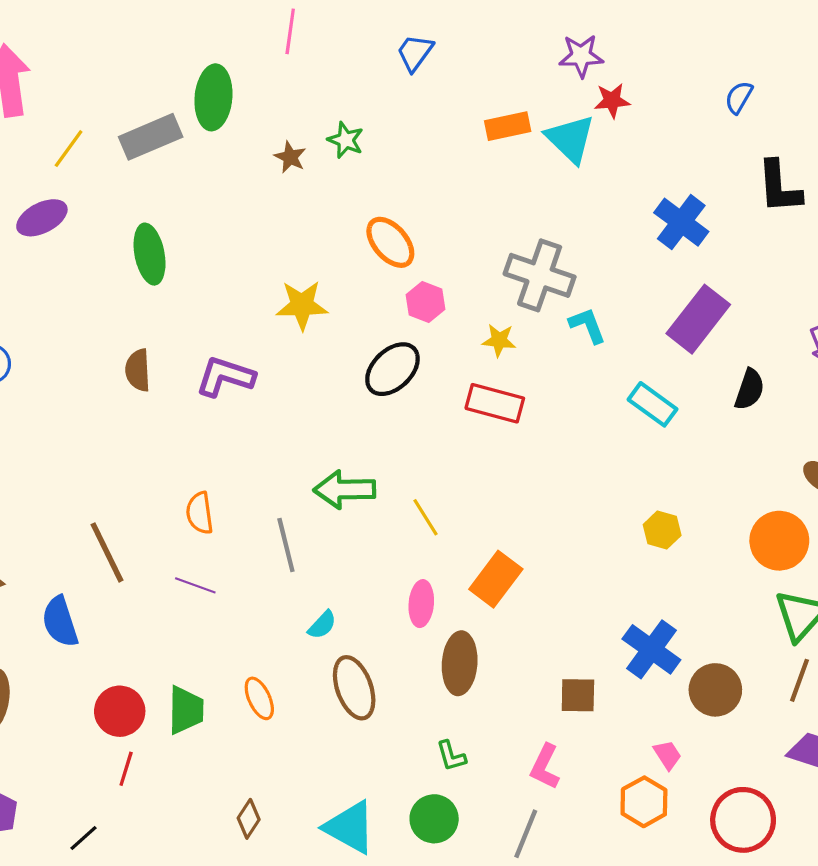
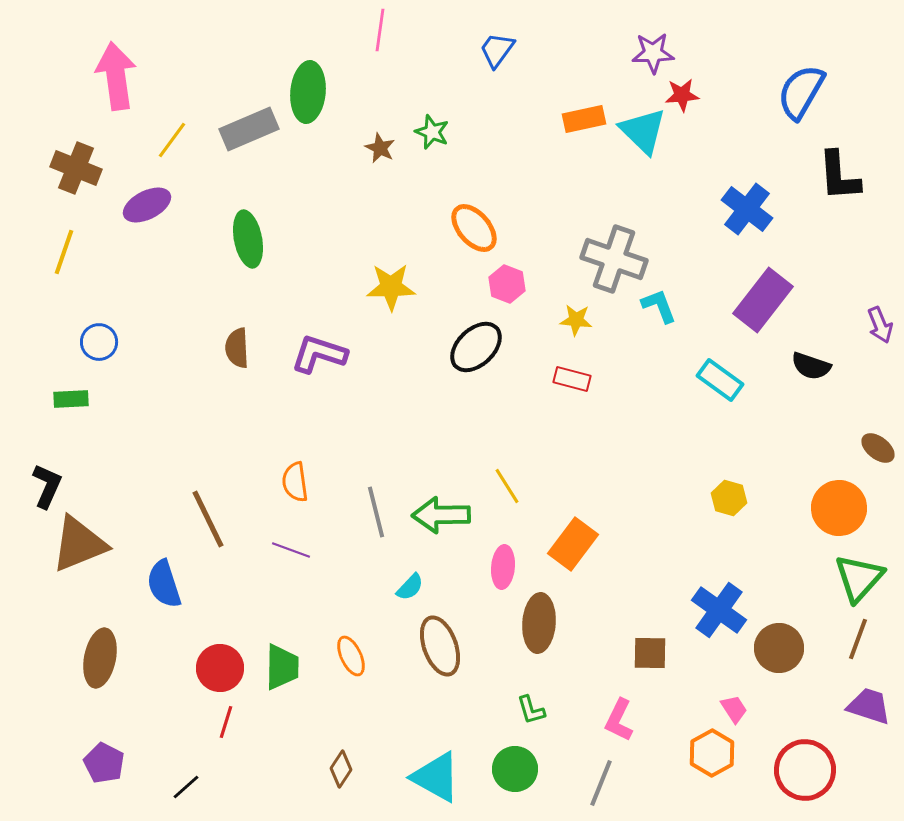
blue semicircle: (739, 97) -> (801, 92), size x1.8
black semicircle: (749, 389) -> (811, 366), turned 90
red rectangle: (495, 403) -> (572, 379), size x0.7
green arrow: (345, 490) -> (441, 515), moved

